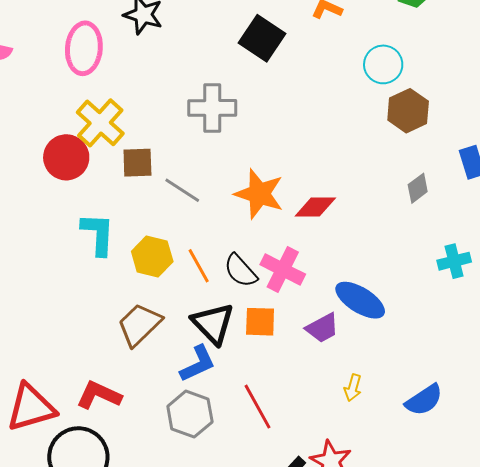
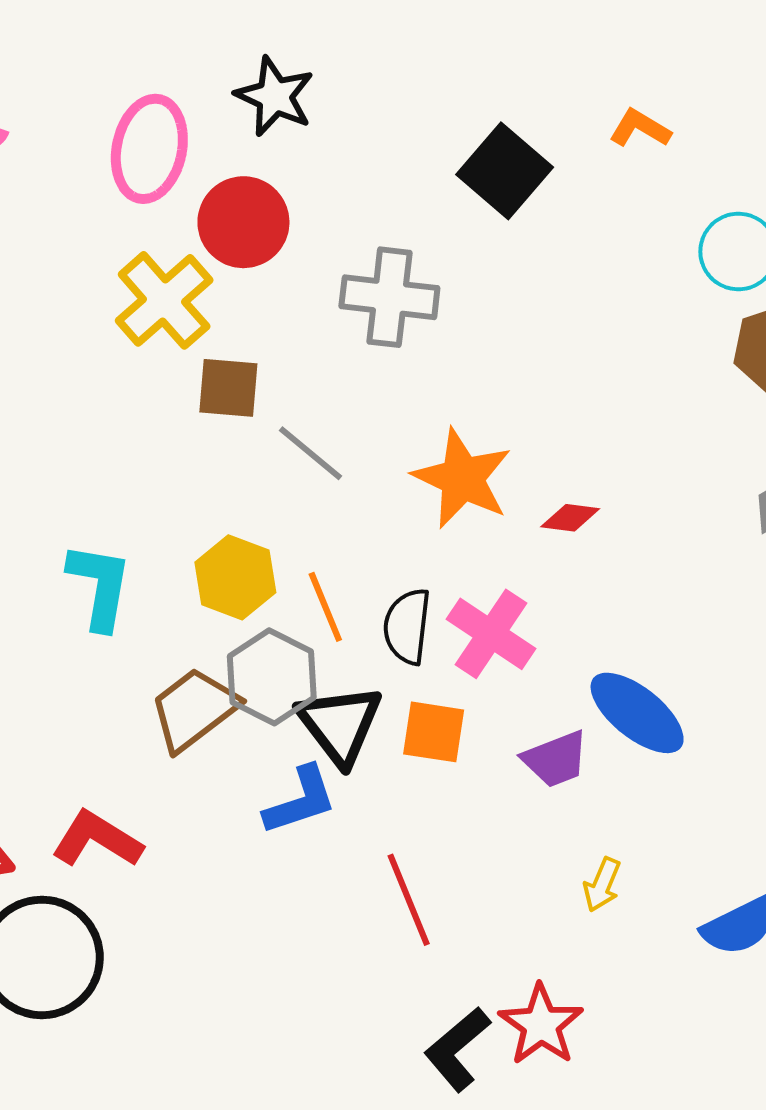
red circle: (66, 157) -> (243, 222), moved
red diamond: (315, 207) -> (570, 518), size x0.7
cyan L-shape: (98, 234) -> (100, 586), moved
black semicircle: (241, 271) -> (407, 626), turned 42
gray hexagon: (190, 414) -> (272, 677), moved

